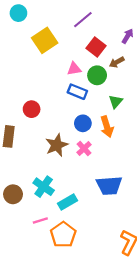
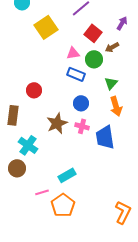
orange arrow: (107, 127) -> (116, 106), moved
pink cross: (84, 148) -> (82, 126), turned -32
blue trapezoid: (109, 186) -> (105, 137), moved, turned 85
cyan cross: (44, 187) -> (28, 145), moved

